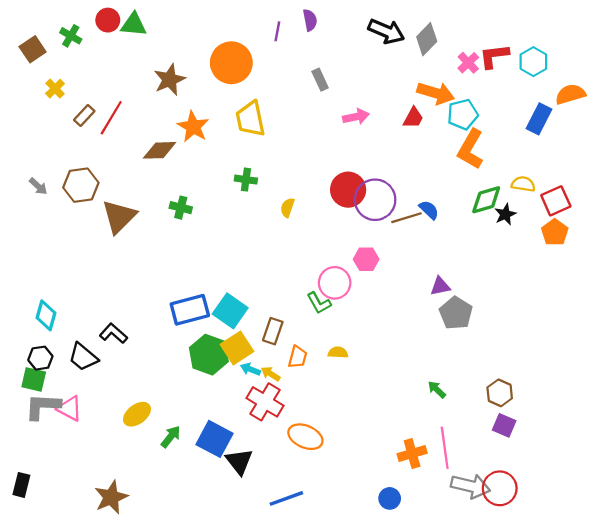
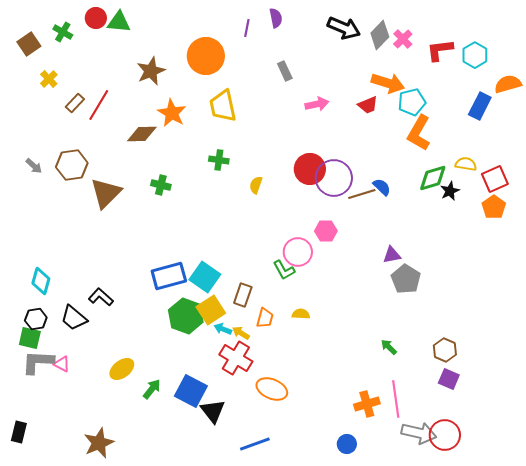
pink cross: (468, 63) -> (403, 39), moved
red trapezoid: (413, 118) -> (368, 105), turned 40
pink triangle: (70, 409) -> (62, 364), size x0.7

